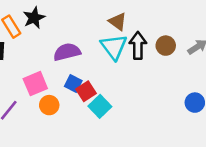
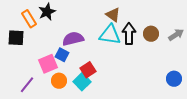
cyan triangle: (114, 47) -> (110, 35), turned -45
blue square: (73, 84) -> (62, 55), moved
cyan square: (100, 106) -> (82, 82), moved

